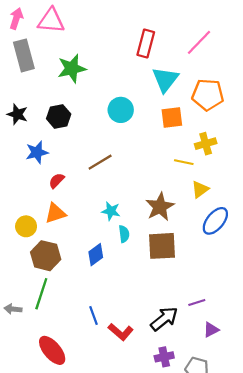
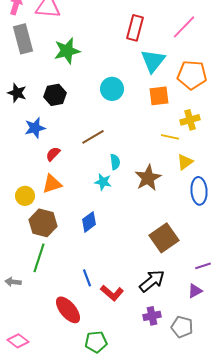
blue ellipse: (215, 221) -> (199, 191), turned -44
cyan semicircle: (124, 234) -> (115, 162), moved
brown square: (162, 246) -> (164, 238), moved, turned -32
purple line: (197, 302) -> (203, 266), moved
gray arrow: (13, 309) -> (13, 282), moved
red ellipse: (52, 350) -> (68, 310), moved

